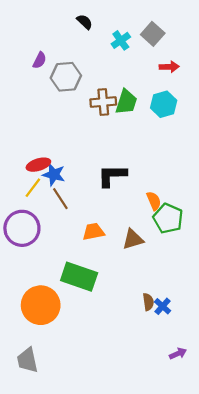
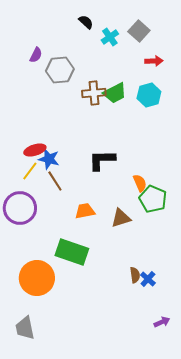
black semicircle: (85, 22) -> (86, 22), moved
green trapezoid: (126, 102) -> (115, 93), turned 45

